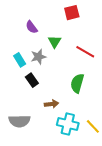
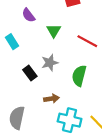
gray star: (38, 57) -> (50, 63), moved
cyan rectangle: (20, 60) -> (12, 42), moved
gray semicircle: (19, 121) -> (17, 118), turned 105

